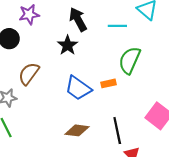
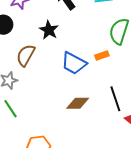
black star: (68, 45) -> (49, 30), moved

